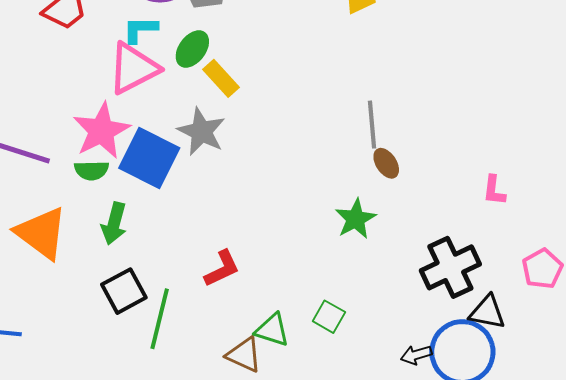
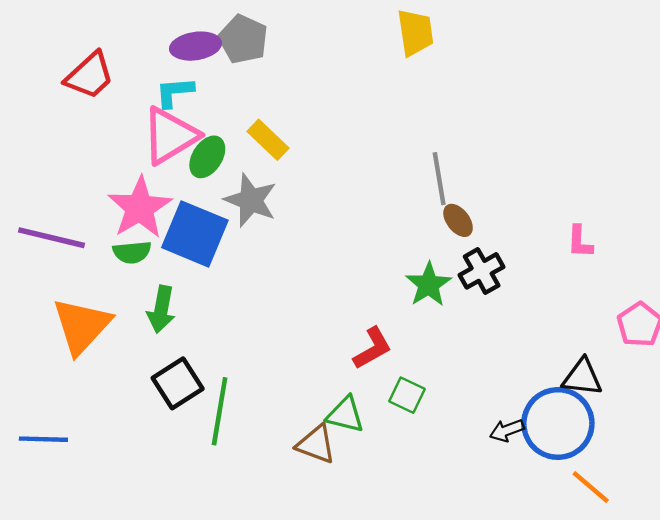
green ellipse: (192, 49) -> (207, 157), moved
orange triangle: (42, 233) -> (82, 326), turned 40
black cross: (450, 267) -> (482, 271), moved, size x0.7
red L-shape: (222, 269) -> (372, 348), moved

